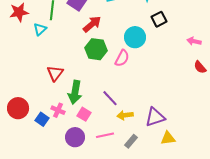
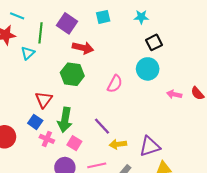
red arrow: (92, 24) -> (83, 48), turned 54
cyan circle: (135, 37) -> (148, 69), moved
pink arrow: (194, 41) -> (174, 94), moved
green hexagon: (96, 49) -> (72, 74), moved
blue square: (42, 119) -> (35, 122), moved

